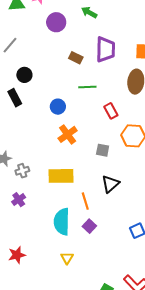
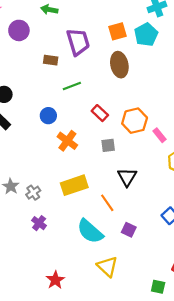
red rectangle: (111, 111) -> (100, 113), moved
cyan semicircle: (62, 222) -> (90, 231), turned -32
purple square: (89, 226) -> (129, 230), moved
yellow triangle: (67, 258) -> (107, 267), size x1.5

